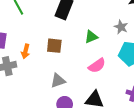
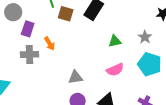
brown square: (54, 46) -> (66, 14), moved
orange arrow: (26, 51) -> (50, 44), turned -56

